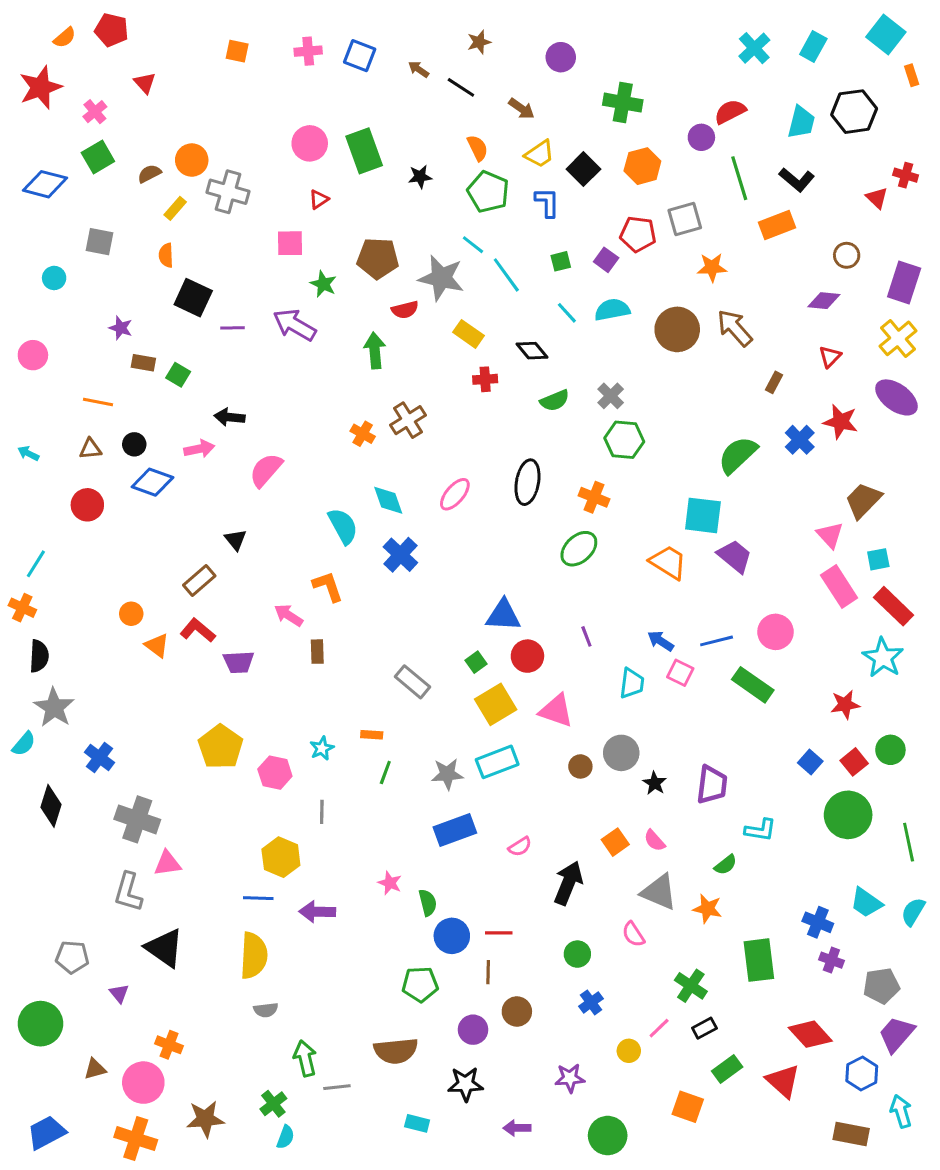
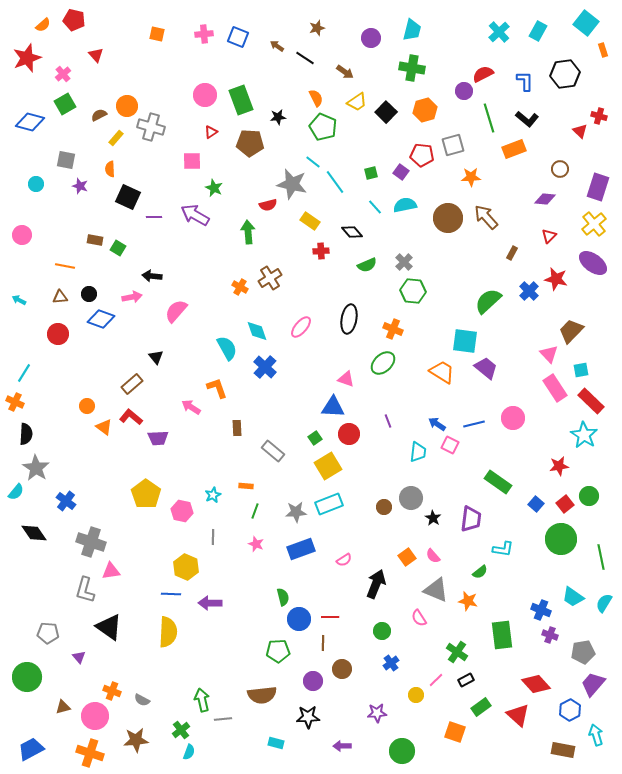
cyan trapezoid: (801, 122) -> (412, 30), moved
blue L-shape: (547, 202) -> (525, 81), moved
brown pentagon: (378, 258) -> (250, 143), moved
purple star: (121, 328) -> (80, 186), moved
brown rectangle: (317, 652) -> (237, 428), moved
green rectangle: (753, 685) -> (498, 482), moved
pink triangle: (556, 711) -> (346, 379), moved, size x0.7
black diamond: (51, 806) -> (34, 533), turned -52
pink star: (390, 883) -> (256, 544), moved
gray semicircle: (266, 1010) -> (142, 700), moved, turned 35

